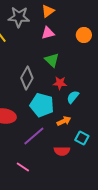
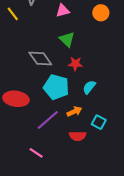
gray diamond: (27, 78) -> (40, 58), turned -65
cyan semicircle: (73, 97) -> (89, 87), moved
orange arrow: (64, 121) -> (74, 112), moved

